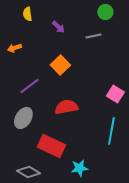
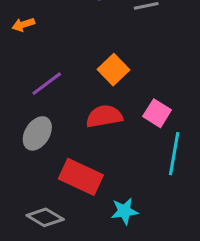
orange square: (60, 65) -> (114, 70), moved
pink square: (115, 94) -> (157, 113), moved

